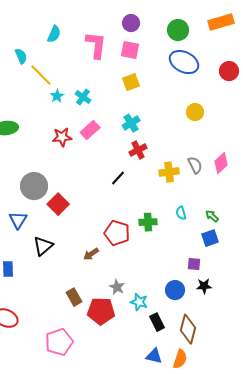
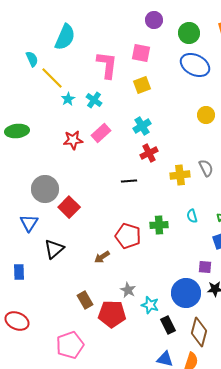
purple circle: (131, 23) -> (154, 20), moved
cyan semicircle: (54, 34) -> (65, 37), size x1.5
pink L-shape: (96, 45) -> (107, 65), moved
black line: (118, 178) -> (129, 181), turned 42
blue circle: (175, 290) -> (186, 293), size x1.5

